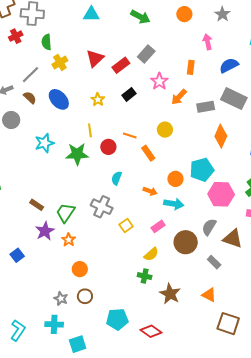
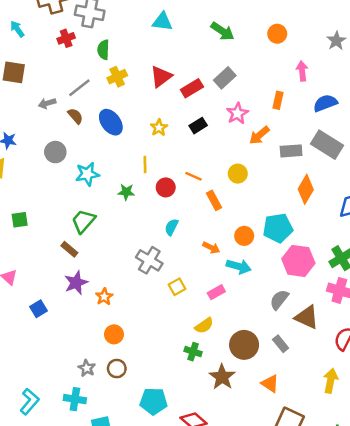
gray star: (222, 14) -> (336, 41), moved
gray circle: (11, 120) -> (55, 152), moved
green star: (77, 154) -> (126, 192), size x0.6
green trapezoid: (65, 213) -> (83, 221), moved
brown circle: (186, 242) -> (244, 345), moved

